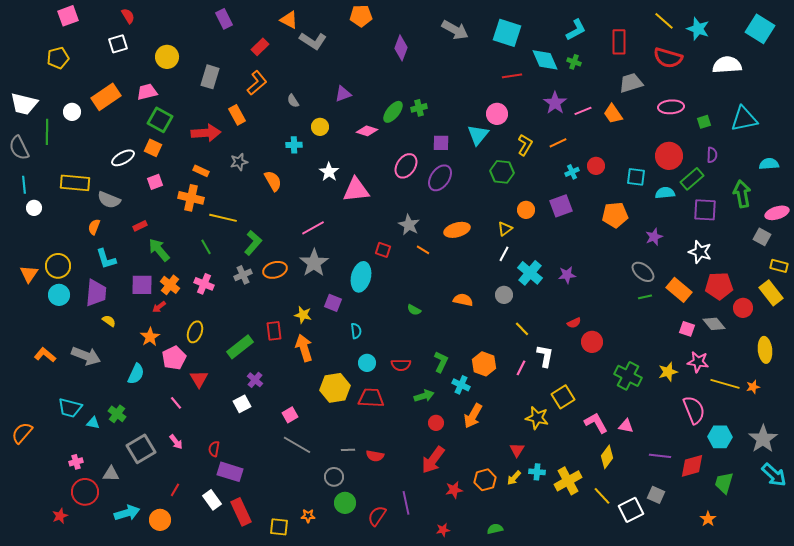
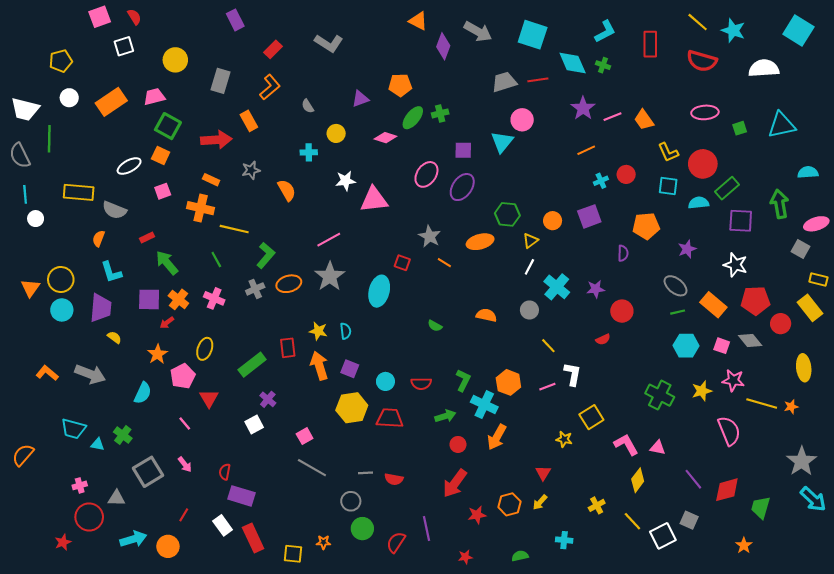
pink square: (68, 16) -> (100, 17), moved
orange pentagon: (361, 16) -> (400, 85), moved
orange triangle: (289, 20) -> (418, 21), moved
purple diamond: (401, 48) -> (443, 46), moved
gray trapezoid: (631, 83) -> (504, 82), moved
white circle: (72, 112) -> (69, 98), moved
yellow L-shape: (525, 145) -> (668, 152), moved, turned 125
purple semicircle: (712, 155) -> (623, 253), moved
white star: (329, 172) -> (346, 181), turned 30
green hexagon: (502, 172) -> (507, 214), moved
purple square: (333, 303) -> (350, 369), moved
cyan semicircle: (356, 331) -> (346, 331), moved
red circle: (592, 342) -> (622, 311), moved
pink line: (521, 368) -> (547, 387), turned 42
cyan cross: (461, 385) -> (484, 405), size x1.4
yellow star: (537, 418) -> (564, 439), size x0.7
cyan hexagon: (720, 437) -> (686, 346), moved
purple line: (660, 456) -> (693, 479), turned 45
cyan cross: (537, 472) -> (564, 540), moved
yellow cross: (568, 481) -> (597, 505), size x0.6

